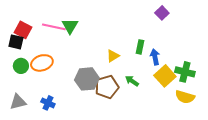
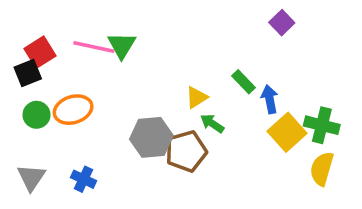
red square: (23, 30) -> (40, 52), turned 30
black square: (16, 42) -> (28, 73), turned -35
green rectangle: (140, 47) -> (244, 82), turned -56
green arrow: (132, 81) -> (212, 123), moved
yellow semicircle: (185, 97) -> (322, 169), turned 90
gray triangle: (18, 102) -> (31, 177), turned -42

